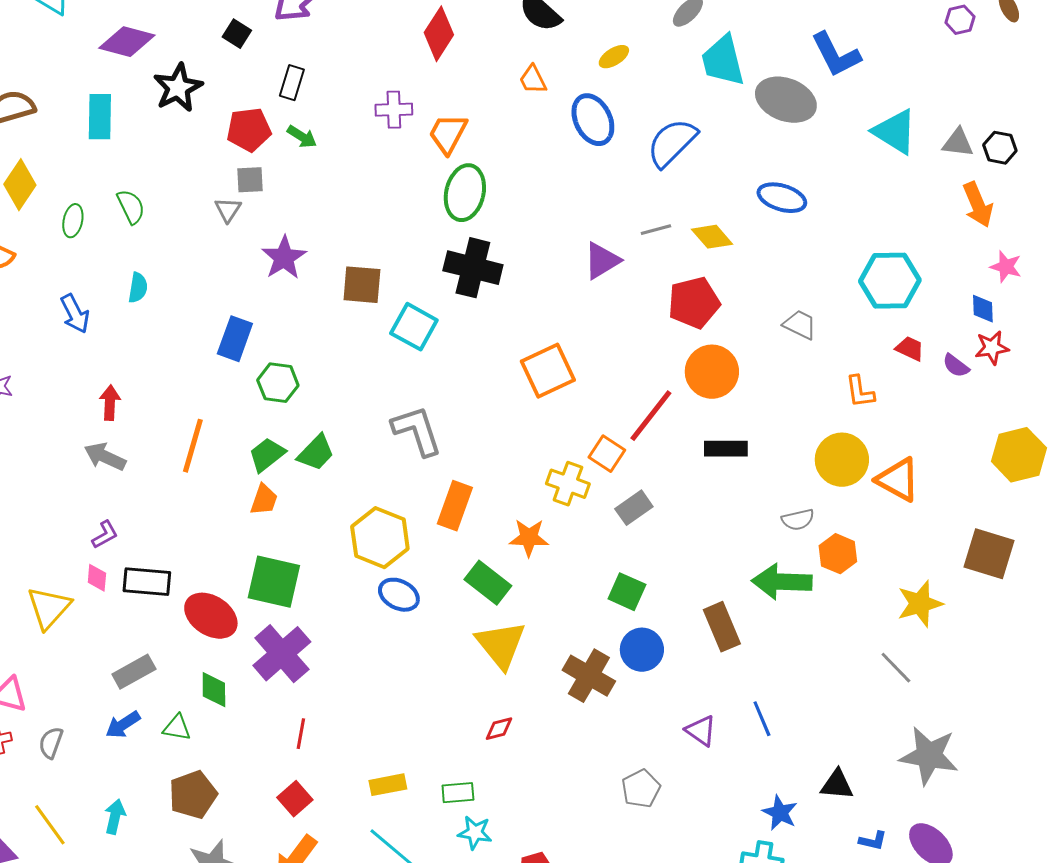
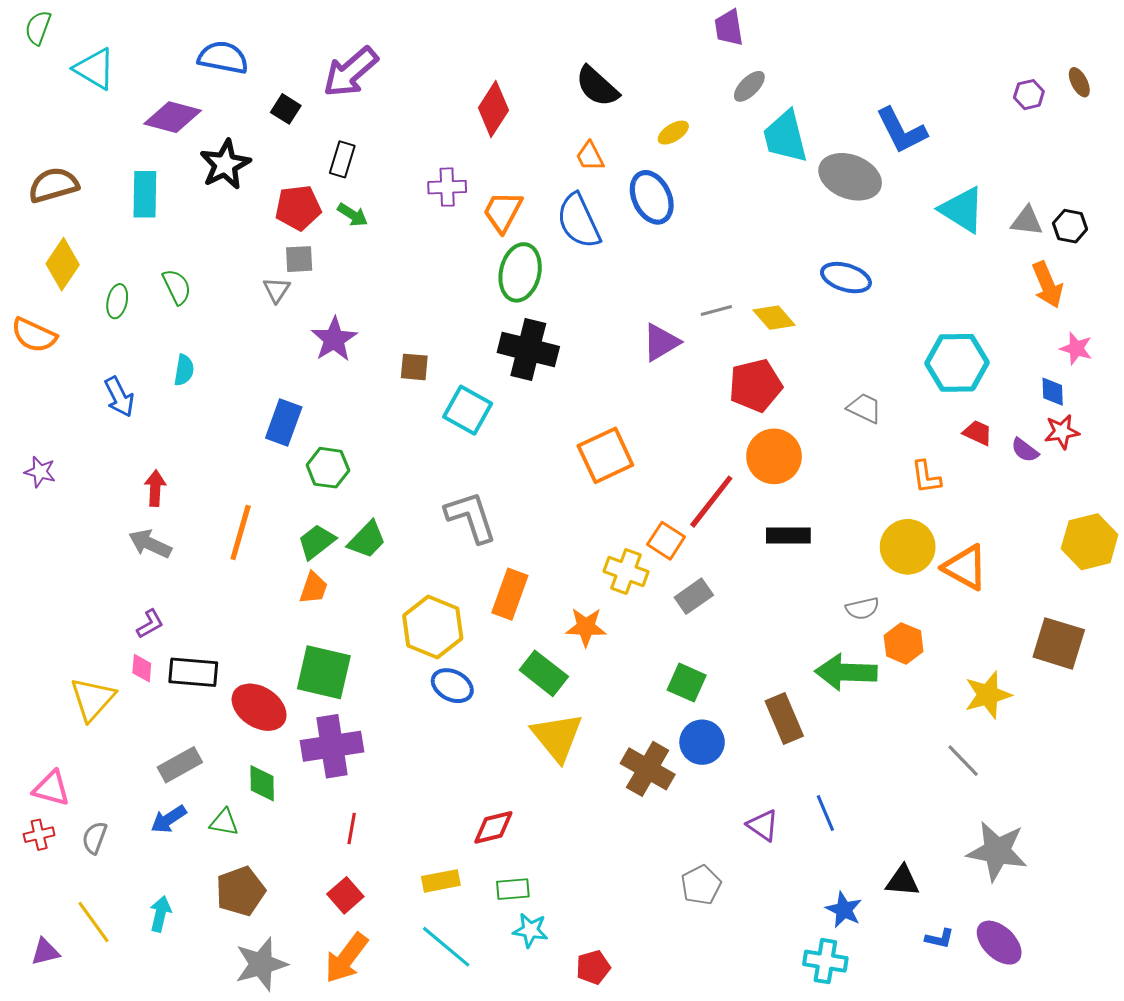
blue semicircle: (672, 143) -> (579, 221), moved, turned -70
brown square: (362, 285) -> (414, 367), size x0.7
purple cross: (282, 654) -> (332, 746), turned 32
red diamond: (499, 729) -> (493, 827), moved, size x1.4

